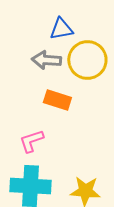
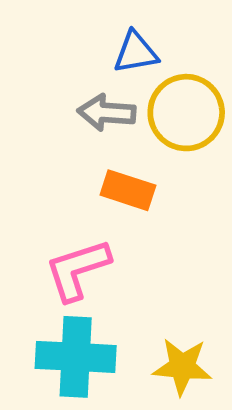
pink L-shape: (31, 141) -> (78, 270), size x1.4

